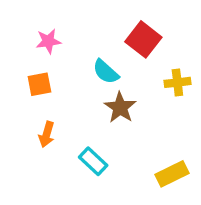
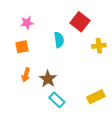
cyan semicircle: (106, 72) -> (59, 40), turned -140
brown star: (120, 108) -> (48, 79), moved
cyan rectangle: (93, 161) -> (57, 100), moved

